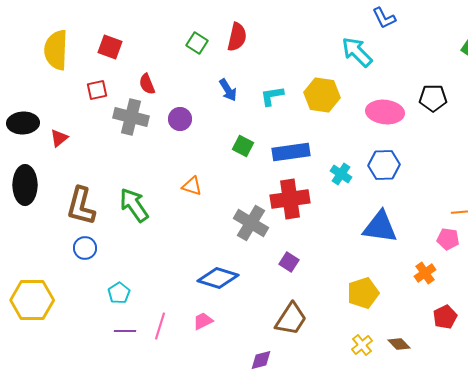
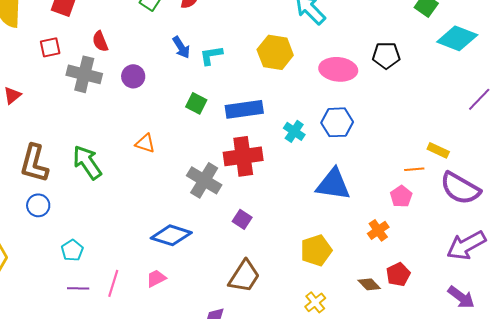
cyan L-shape: (272, 96) -> (211, 55), moved
pink pentagon: (448, 239) -> (401, 196), turned 30
brown diamond: (399, 344) -> (369, 284), moved

